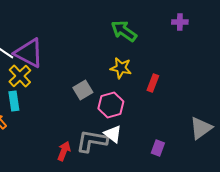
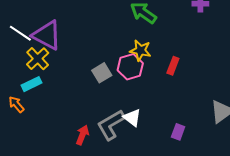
cyan rectangle: (14, 101) -> (32, 84), turned 72
pink hexagon: (111, 105) -> (130, 67), moved
gray L-shape: (92, 141) -> (111, 125), turned -40

